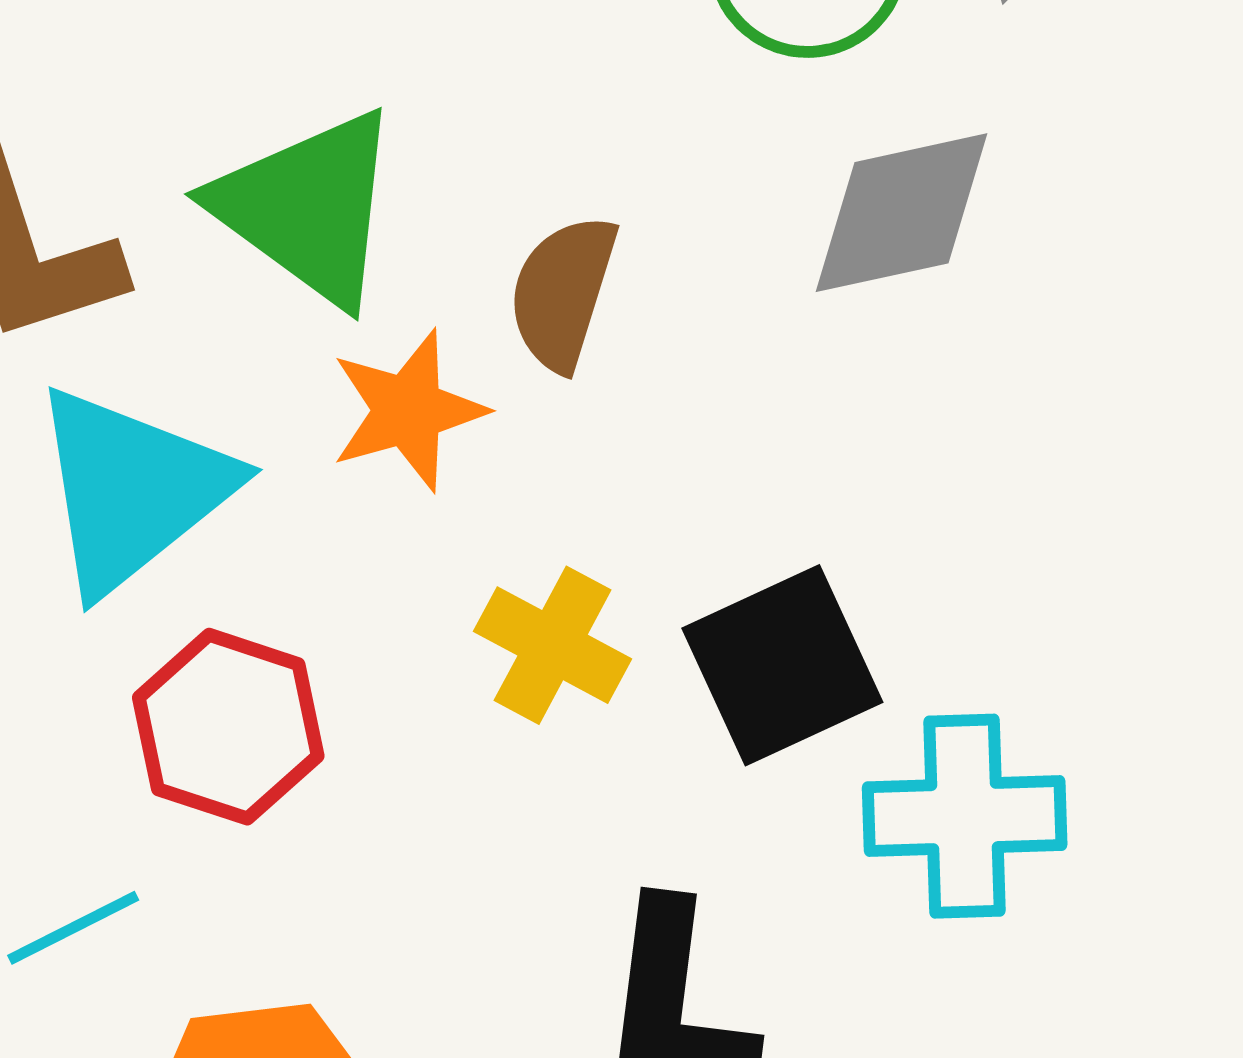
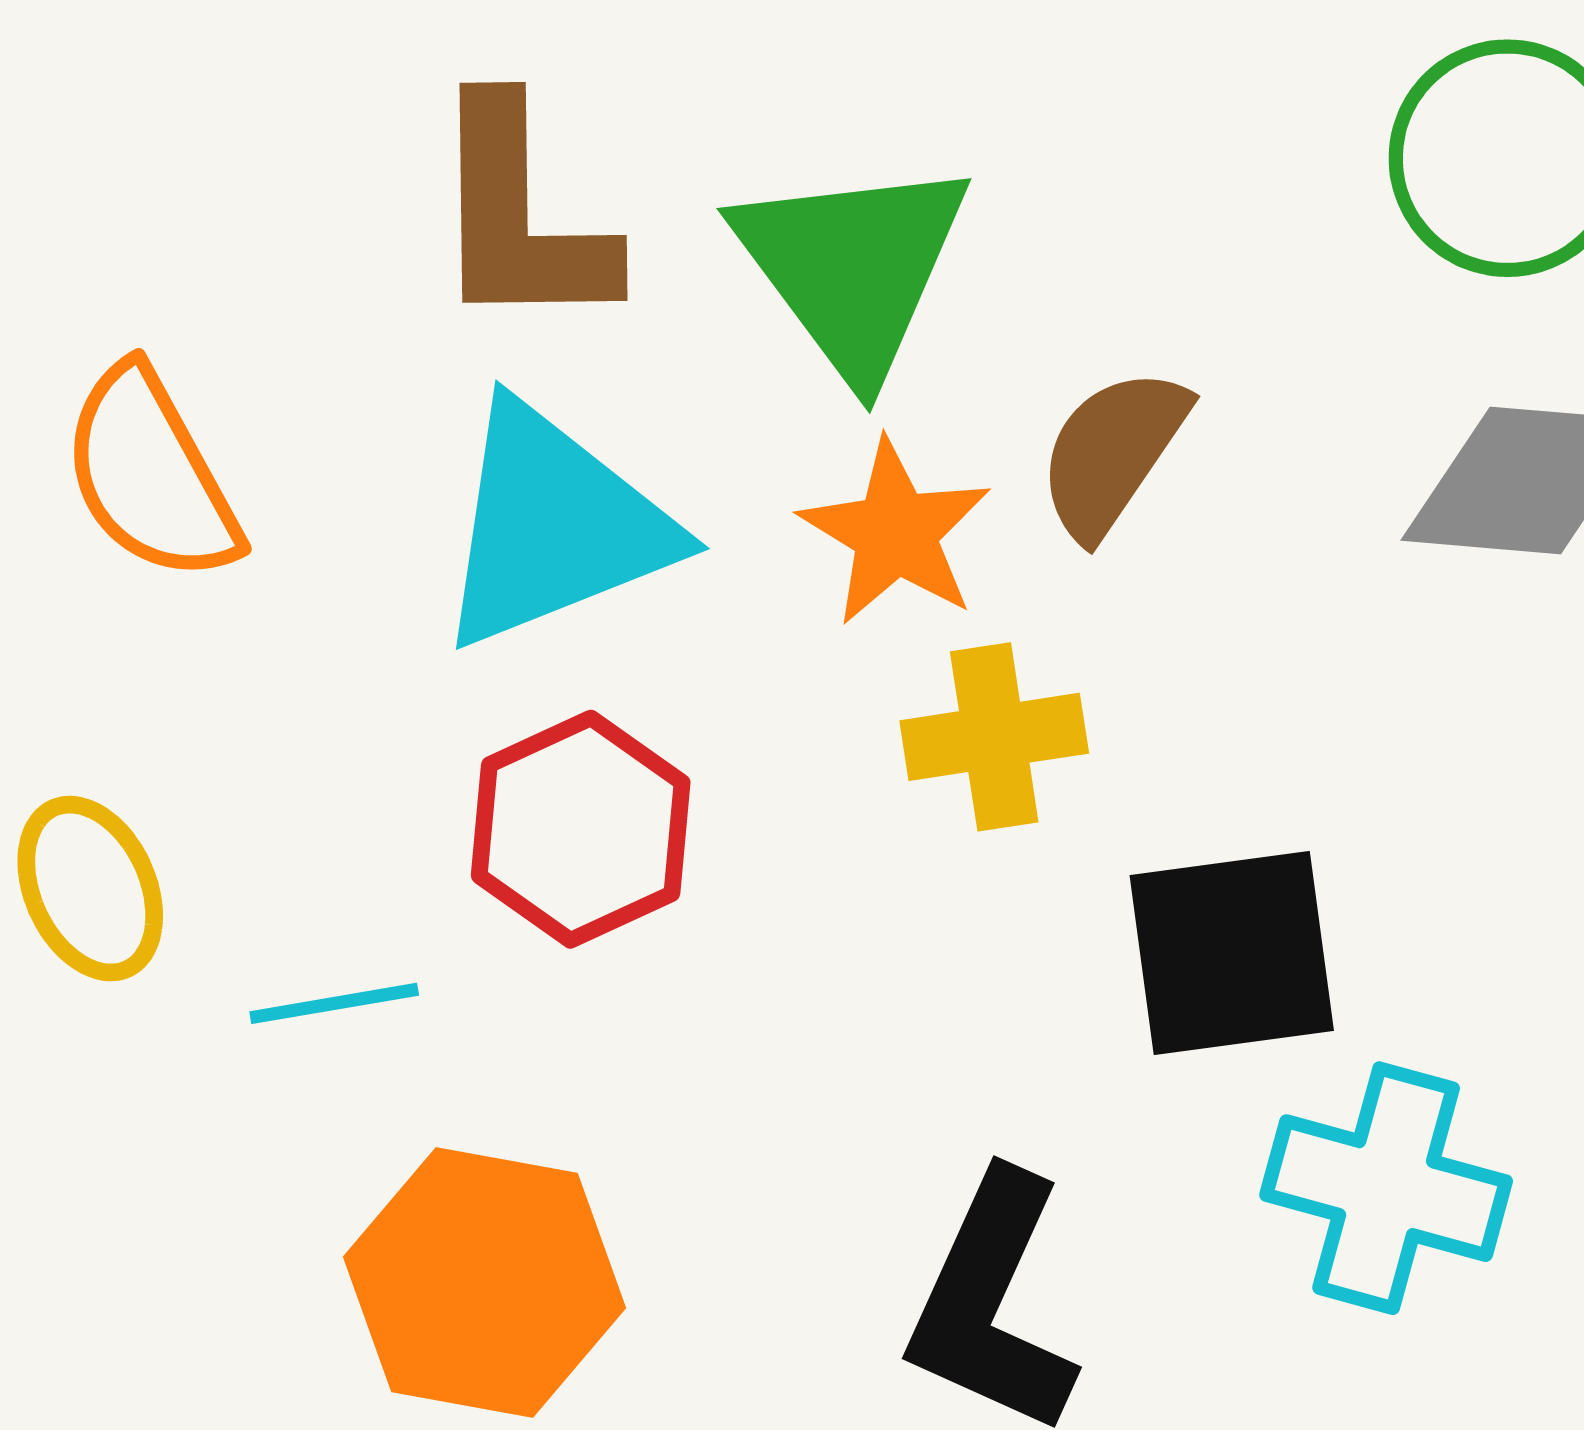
orange star: (408, 410) -> (895, 533), turned 30
yellow cross: (553, 645) -> (994, 737), moved, turned 36

